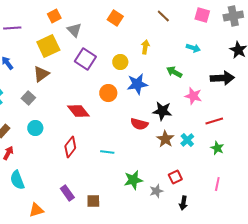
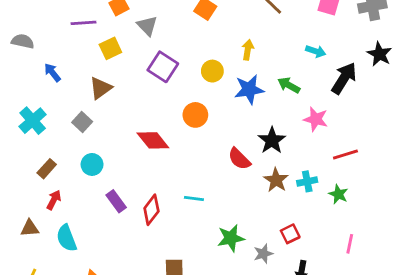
purple line: (12, 28) -> (84, 23), moved
yellow square: (48, 46) -> (110, 48), size x0.7
black arrow: (222, 78) -> (344, 78), moved, turned -55
blue star: (137, 84) -> (249, 89), moved
black star: (162, 111) -> (272, 140), turned 30
red semicircle: (139, 124) -> (239, 159), turned 30
cyan cross: (187, 140) -> (307, 181), turned 32
red diamond: (70, 147) -> (151, 210), moved
green star: (217, 148) -> (338, 194), moved
purple rectangle: (67, 193) -> (116, 201), moved

